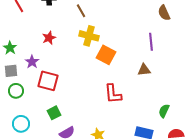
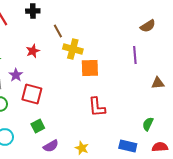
brown line: (81, 11) -> (58, 31), moved
brown semicircle: (164, 13) -> (148, 26), turned -98
orange square: (106, 55) -> (90, 68), turned -30
brown triangle: (144, 70) -> (158, 83), moved

